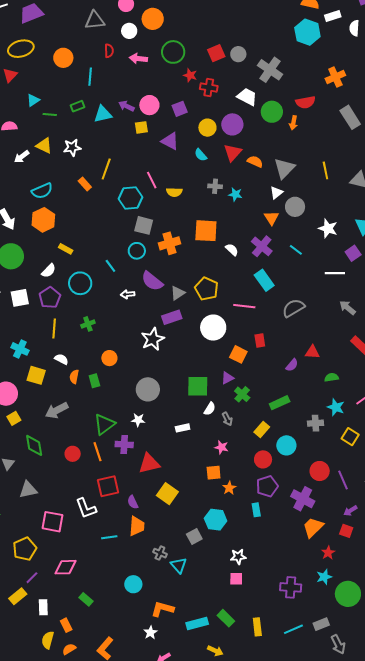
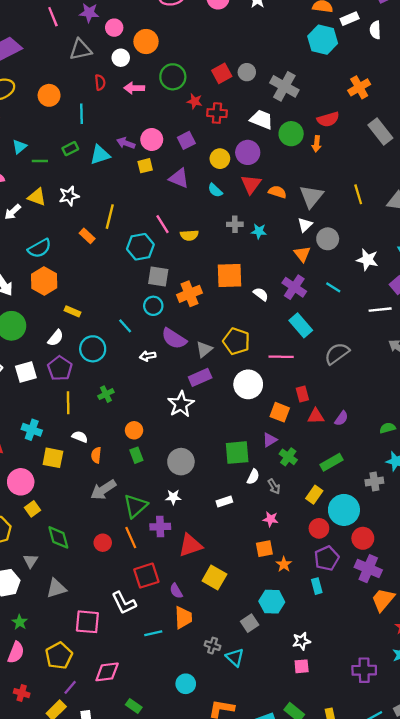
red triangle: (312, 352) -> (316, 416), moved
green rectangle: (94, 381) -> (136, 455), moved
gray arrow: (57, 410) -> (103, 490), moved
cyan circle: (286, 445) -> (344, 510), size x1.4
red circle: (320, 471) -> (363, 538), moved

